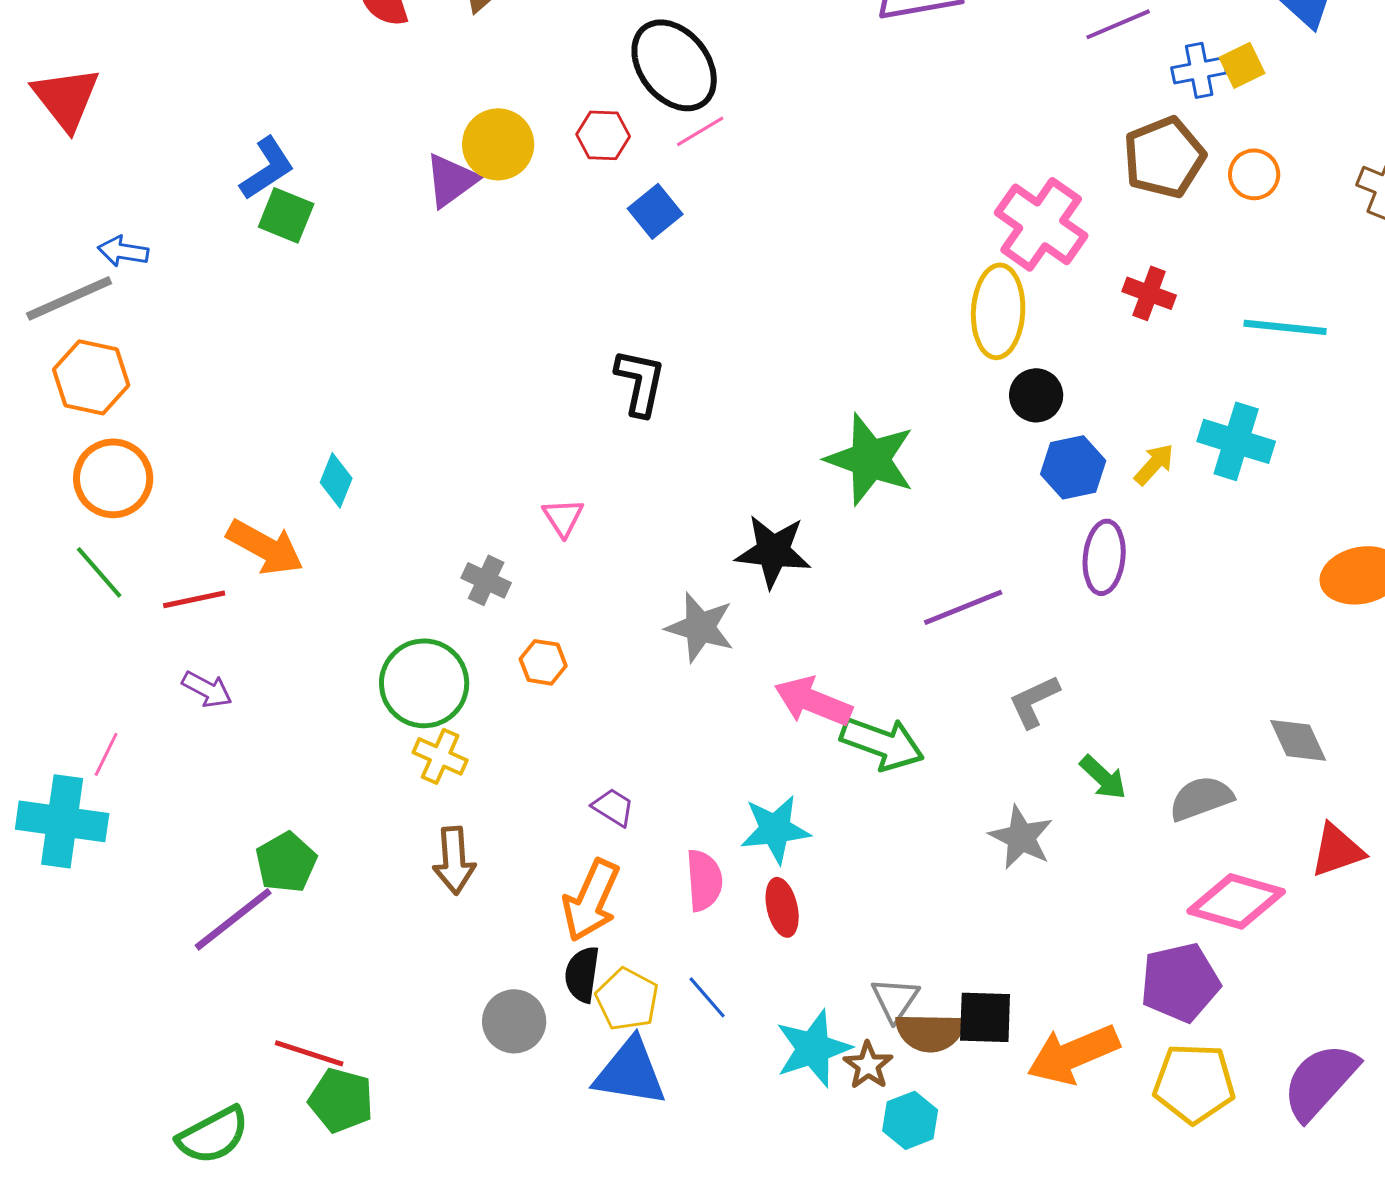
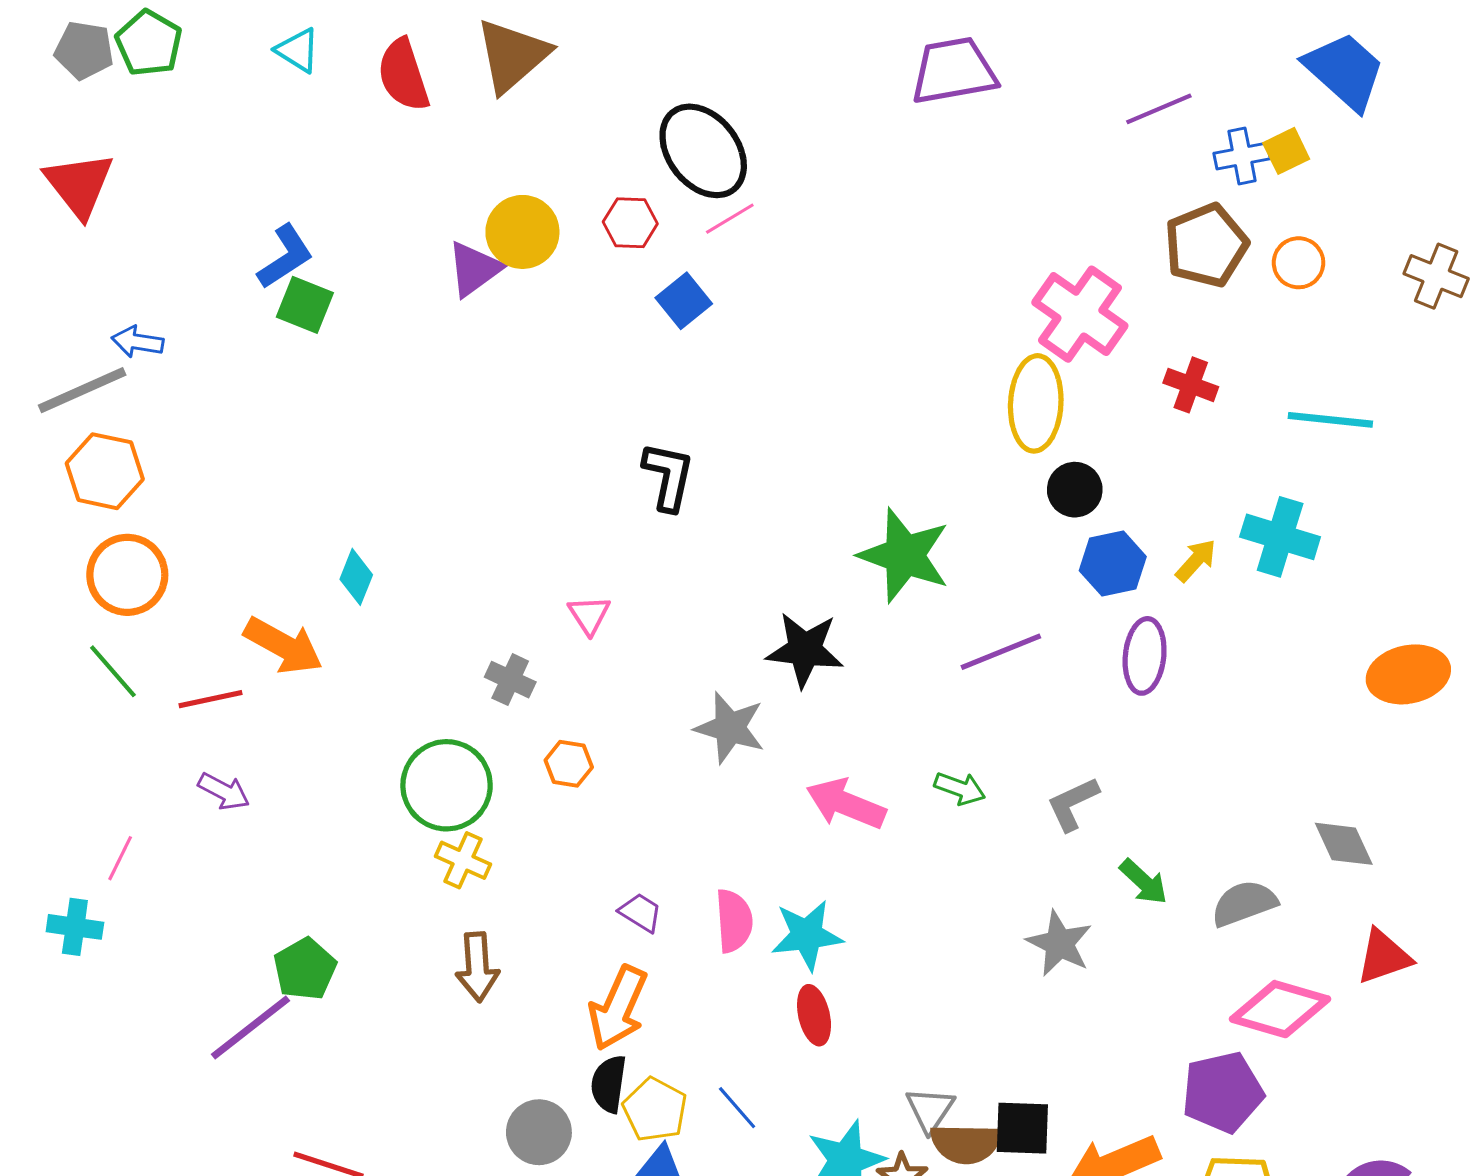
purple line: (963, 607) -> (1001, 652), moved
green arrow: (882, 743) -> (960, 788), moved, size x0.6
cyan cross: (62, 821) -> (75, 927), size x0.6
pink semicircle: (704, 880) -> (734, 921), moved

